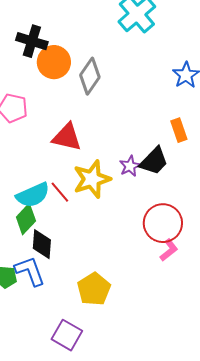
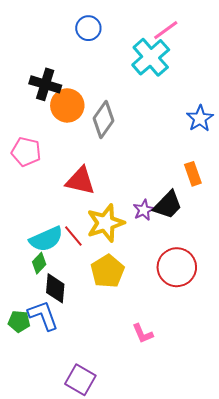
green diamond: (26, 219) -> (39, 263), size x0.7
pink L-shape: (169, 250) -> (143, 334), moved, turned 105
yellow pentagon: (94, 289) -> (107, 271), moved

